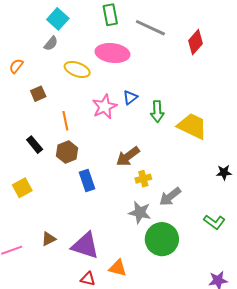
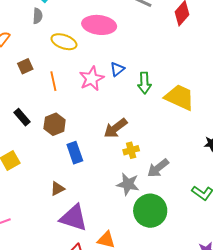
gray semicircle: (51, 43) -> (38, 16), turned -35
orange line: (65, 121) -> (53, 81), moved
brown triangle: (49, 239) -> (57, 189), moved

